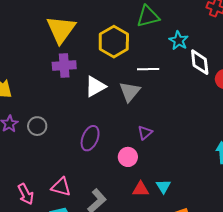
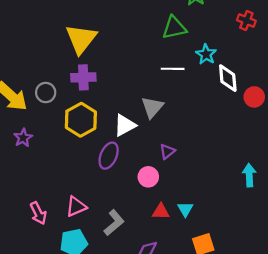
yellow hexagon: (114, 42) -> (81, 120), moved
white line: (148, 69) -> (173, 69), moved
white triangle: (95, 86) -> (125, 125), moved
gray circle: (37, 126) -> (46, 93), moved
pink triangle: (61, 187) -> (76, 207), turned -40

